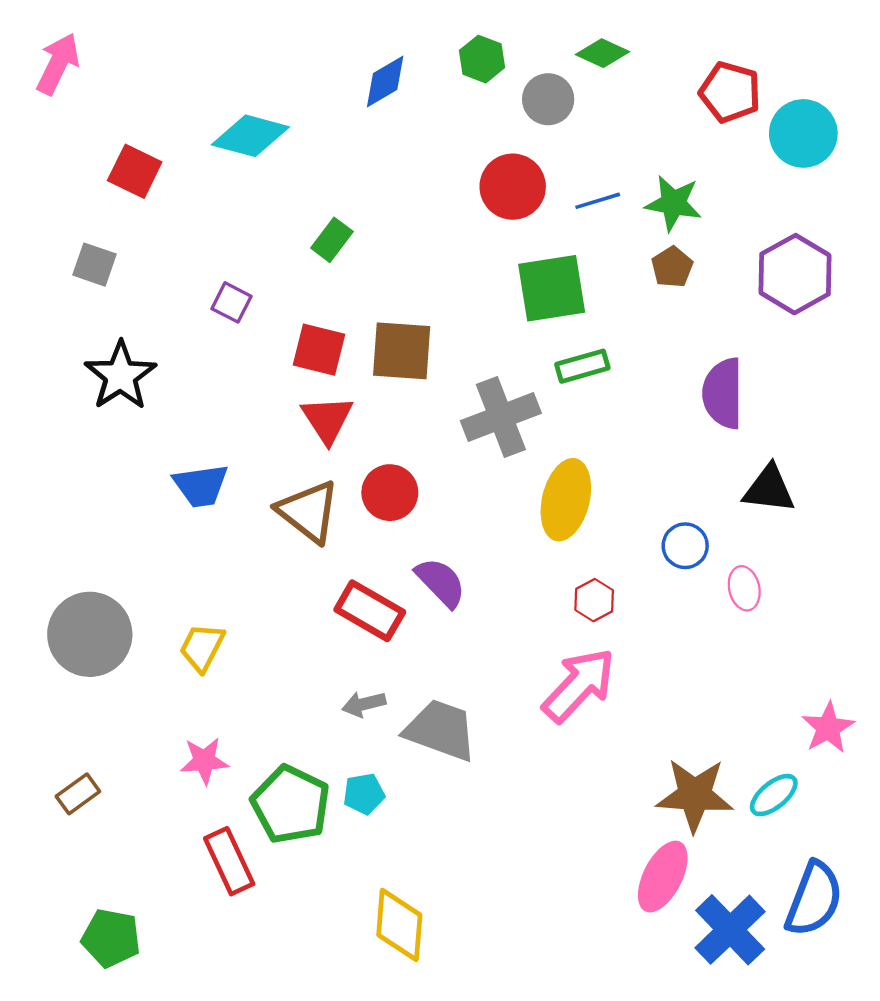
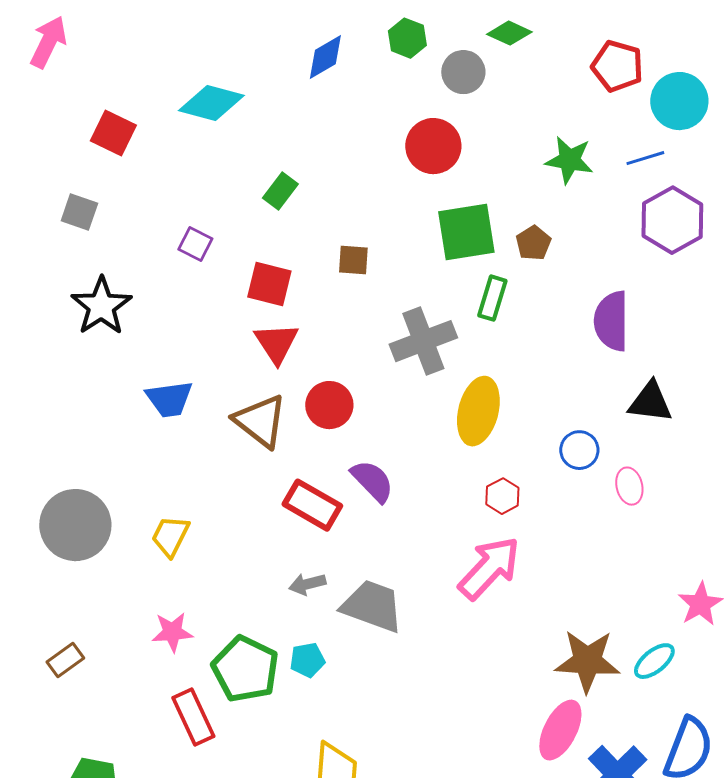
blue line: (598, 201) -> (645, 158), moved
brown pentagon: (672, 267) -> (533, 243), moved
brown square: (402, 351) -> (353, 260), moved, size x0.6
green rectangle: (582, 366) -> (492, 298), turned -57

